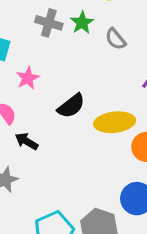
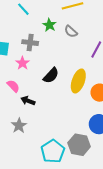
gray cross: (49, 23) -> (30, 43), moved
yellow ellipse: (115, 122) -> (78, 81), turned -55

